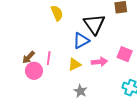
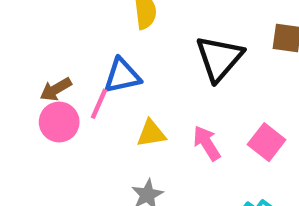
blue triangle: (81, 41) -> (122, 76), moved
pink arrow: (99, 62) -> (207, 143), turned -133

